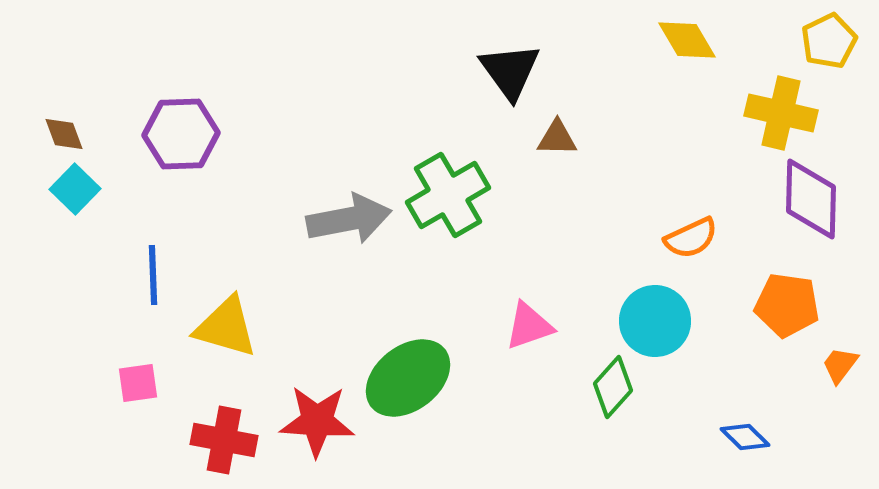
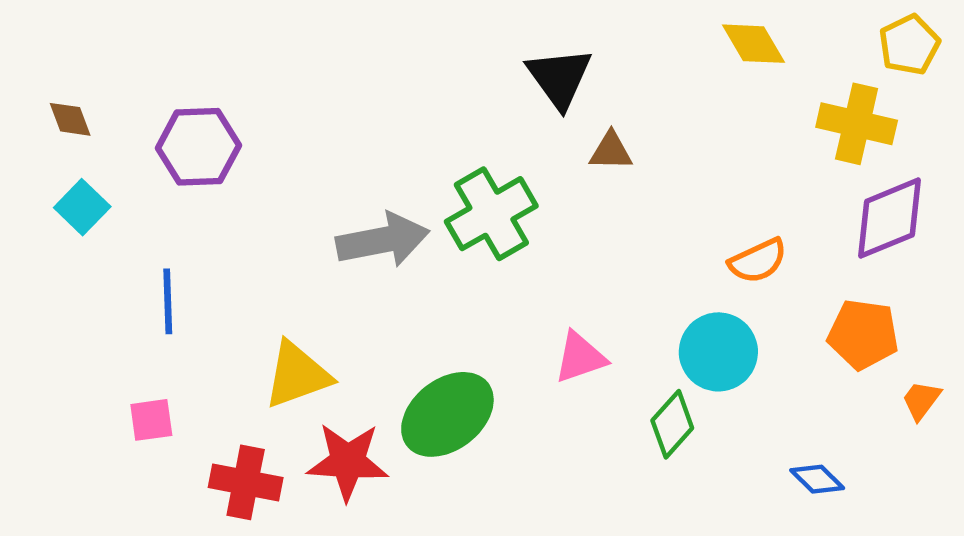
brown diamond: (64, 134) -> (70, 119), moved
purple diamond: (811, 199) -> (889, 218), turned 66
yellow triangle: (226, 327) -> (297, 375), moved, turned -36

